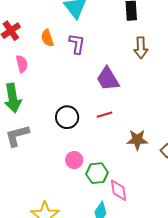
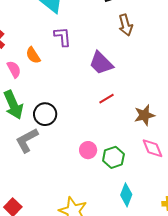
orange semicircle: (47, 38) -> (33, 55), moved
black circle: (67, 117) -> (45, 114), moved
pink diamond: (119, 190) -> (153, 148), moved

